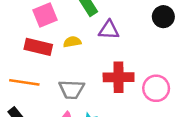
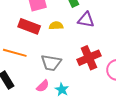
red cross: (119, 77) -> (89, 58), turned -30

